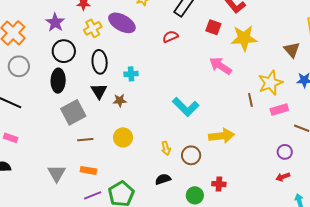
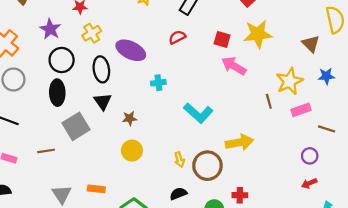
purple ellipse: (122, 23) -> (131, 50), moved
red square: (213, 27) -> (222, 39), moved
cyan cross: (131, 74) -> (158, 83), moved
brown star: (120, 100) -> (130, 118), moved
brown line: (85, 140) -> (46, 151), moved
brown circle: (191, 155) -> (207, 166), size x1.4

